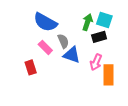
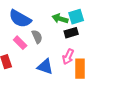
cyan square: (104, 20) -> (76, 17), turned -35
green arrow: (87, 22) -> (60, 19), turned -91
blue triangle: (72, 55) -> (45, 67), moved

